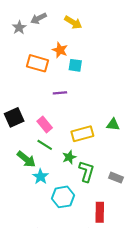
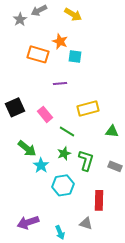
green triangle: (113, 125) -> (112, 131), moved
yellow rectangle: (82, 134) -> (88, 108), moved
green line: (45, 145) -> (67, 131), moved
green star: (69, 157) -> (64, 153), moved

